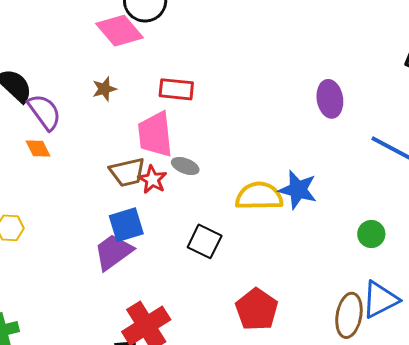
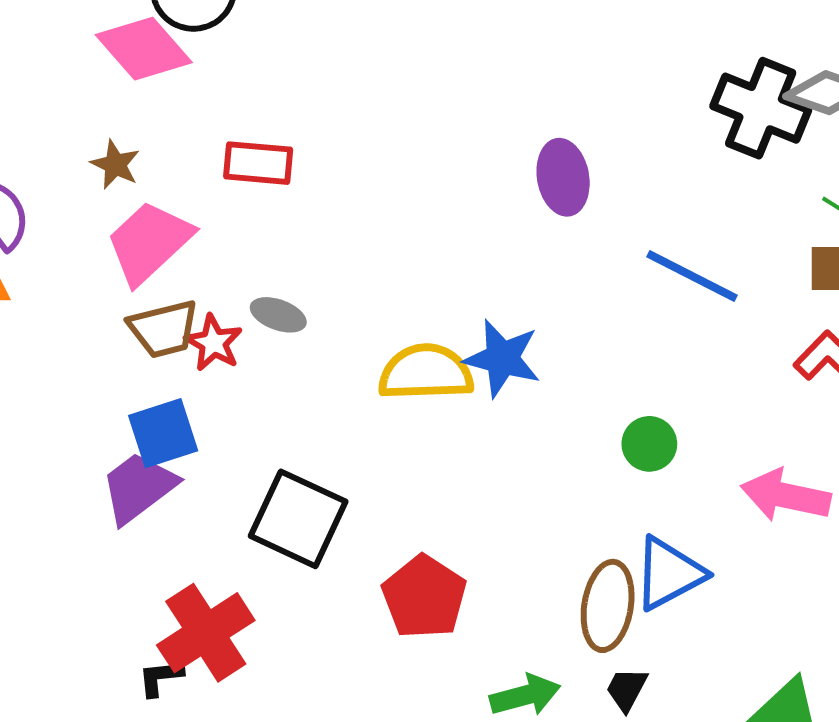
brown star: (104, 89) -> (115, 165), turned -30
pink trapezoid: (155, 134) -> (149, 242), moved, turned 54
black square: (205, 241) -> (298, 519), moved, size x1.4

